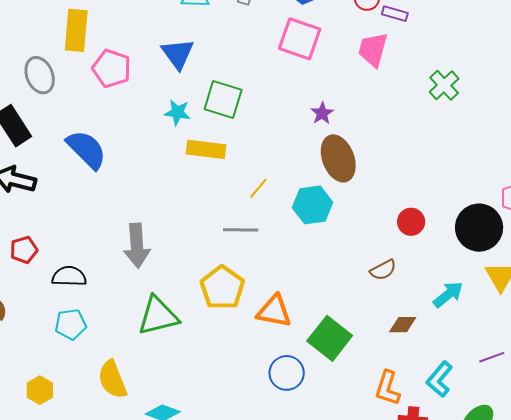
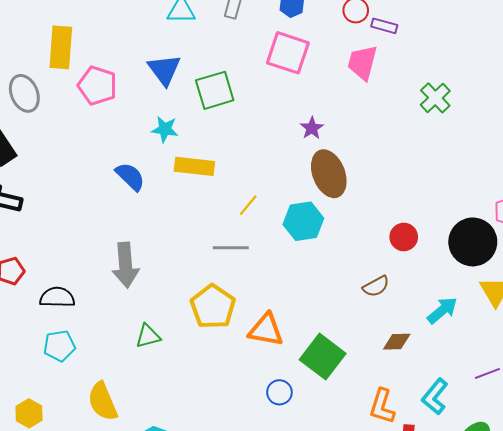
green square: (223, 99) -> (215, 90), moved, turned -33
blue semicircle: (86, 150) -> (130, 177), moved, size x0.7
green triangle: (158, 316) -> (148, 336), size x0.6
blue circle: (287, 373) -> (279, 392), size x0.7

